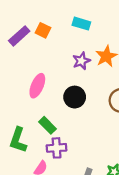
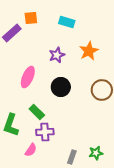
orange square: (43, 30) -> (31, 18), moved, turned -32
purple star: (81, 61) -> (57, 55), moved

